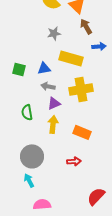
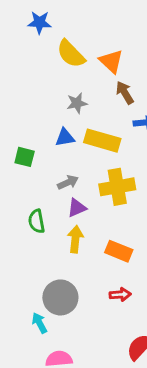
blue triangle: (44, 68) -> (65, 138), moved
gray arrow: (48, 86) -> (68, 182), turned 144
gray circle: (32, 156) -> (60, 297), moved
red arrow: (74, 161) -> (120, 294), moved

